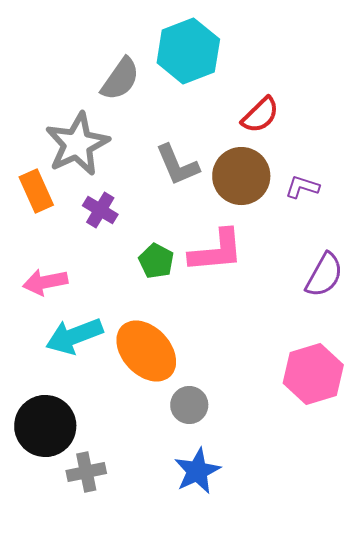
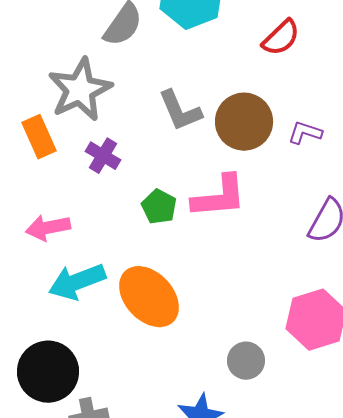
red semicircle: (260, 115) -> (281, 38), moved
gray circle: (189, 405) -> (246, 361), moved

